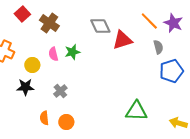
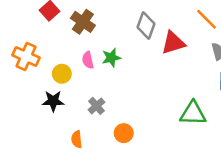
gray diamond: (100, 26) -> (146, 26), turned 45
green triangle: (136, 111) -> (193, 113), moved
orange circle: (66, 122) -> (124, 133), moved

